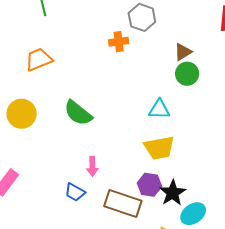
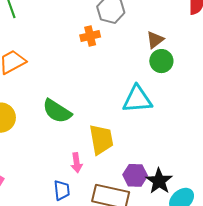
cyan triangle: (159, 109) -> (137, 99), size x1.4
yellow trapezoid: (159, 148) -> (101, 139), moved, turned -84
blue trapezoid: (75, 192) -> (62, 190), turned -120

